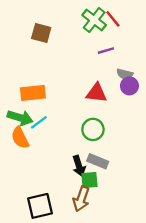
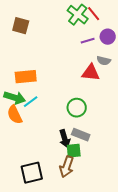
brown square: (41, 33) -> (21, 26), moved
purple circle: (129, 86) -> (108, 37), moved
red triangle: (97, 93) -> (91, 73), moved

